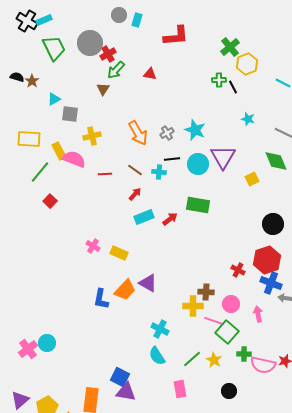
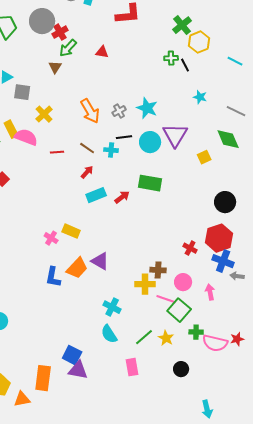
yellow cross: (92, 136) -> (44, 114), turned -30
pink cross: (93, 246) -> (51, 238), moved

